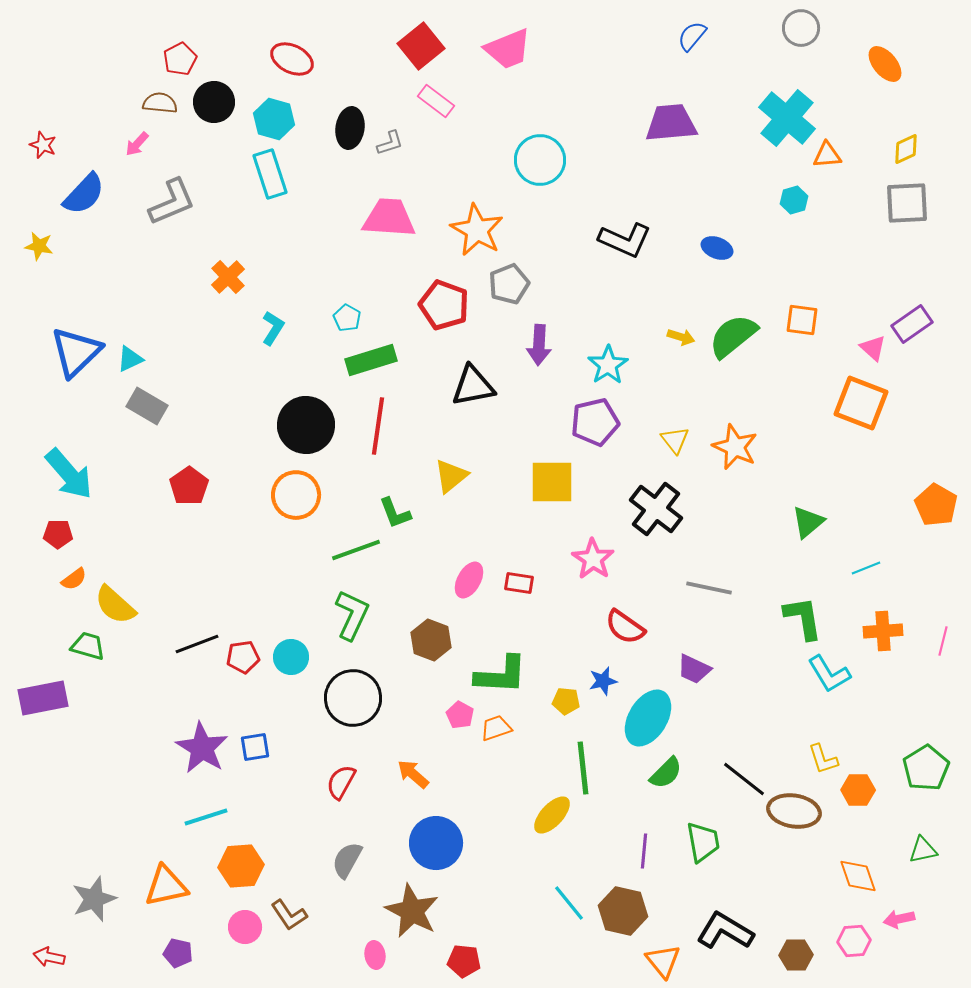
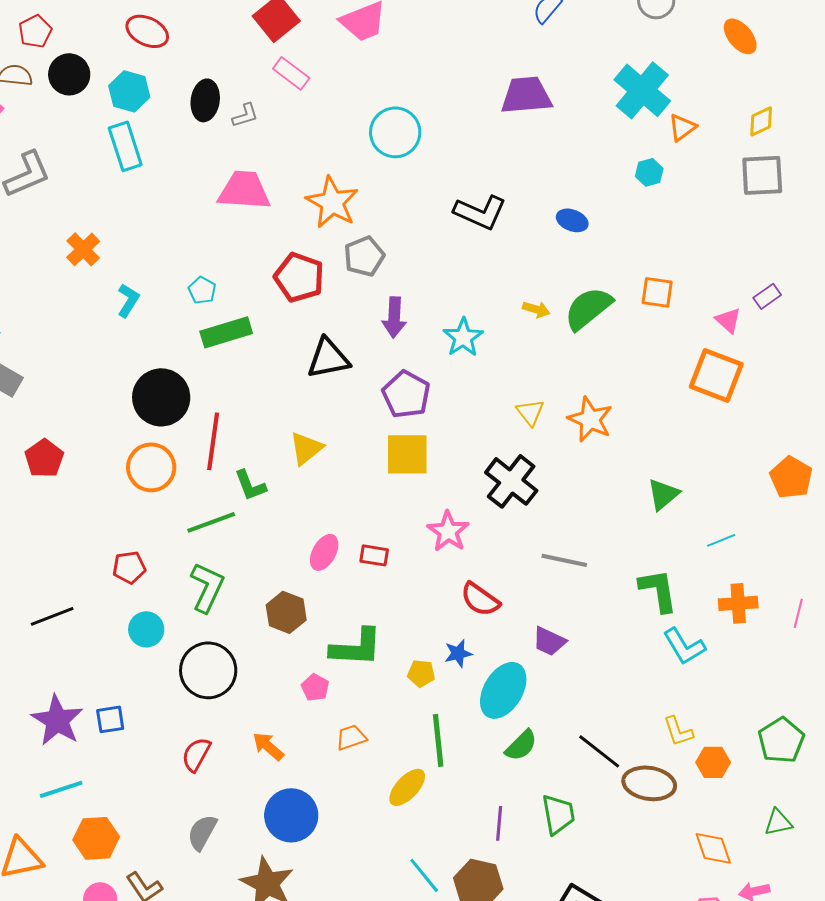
orange triangle: (827, 155) -> (682, 127), turned -32
purple rectangle: (912, 324) -> (767, 296), size x0.7
purple pentagon: (595, 422) -> (406, 394), moved, turned -30
red line: (378, 426) -> (213, 441), moved
red pentagon: (243, 657) -> (129, 567), moved
orange trapezoid: (496, 728) -> (351, 737), moved

